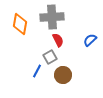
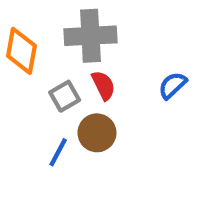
gray square: (50, 57) -> (65, 96), moved
brown circle: (63, 75) -> (97, 133), moved

